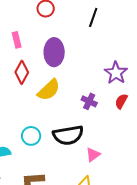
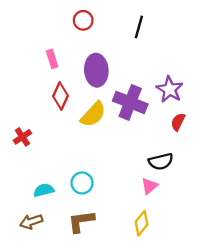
purple cross: (89, 101) -> (130, 102), moved, size x1.8
black semicircle: (68, 135) -> (161, 161), moved, size x0.7
cyan circle: (31, 136) -> (82, 183), moved

